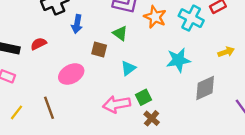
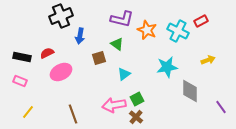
brown square: (99, 50) -> (99, 58), turned -32
pink ellipse: (71, 74) -> (61, 72), moved
gray diamond: (205, 88) -> (190, 91), turned -65
brown line: (49, 108) -> (73, 114), moved
brown cross: (152, 118) -> (136, 117), moved

